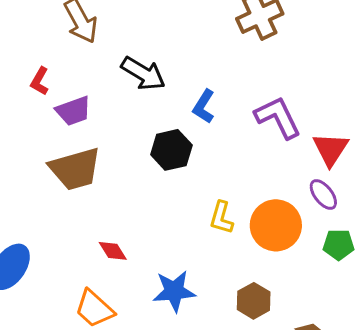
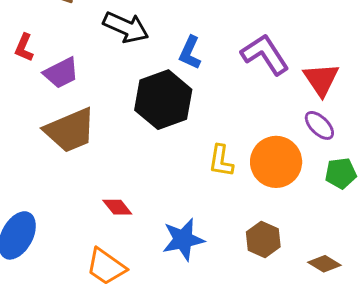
black hexagon: (171, 150) -> (163, 100), size x1.4

